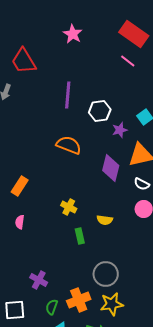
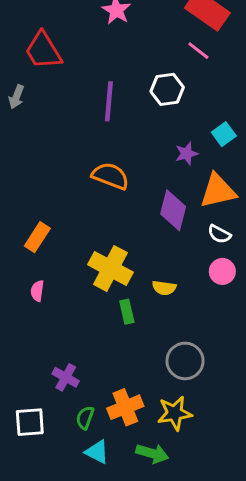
white hexagon: (100, 111) -> (167, 89), moved
yellow cross: (69, 207) -> (110, 268), size x1.8
gray circle: (106, 274) -> (185, 361), moved

